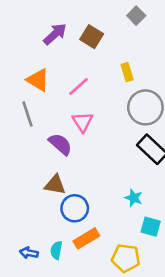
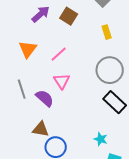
yellow rectangle: (127, 72) -> (107, 32), moved
orange triangle: (38, 80) -> (28, 49), turned 36
gray line: (28, 114) -> (22, 89), moved

